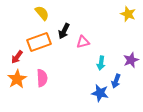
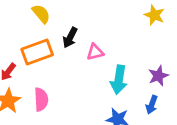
cyan arrow: (101, 63) -> (119, 80), size x1.5
blue arrow: (116, 81) -> (152, 105), moved

